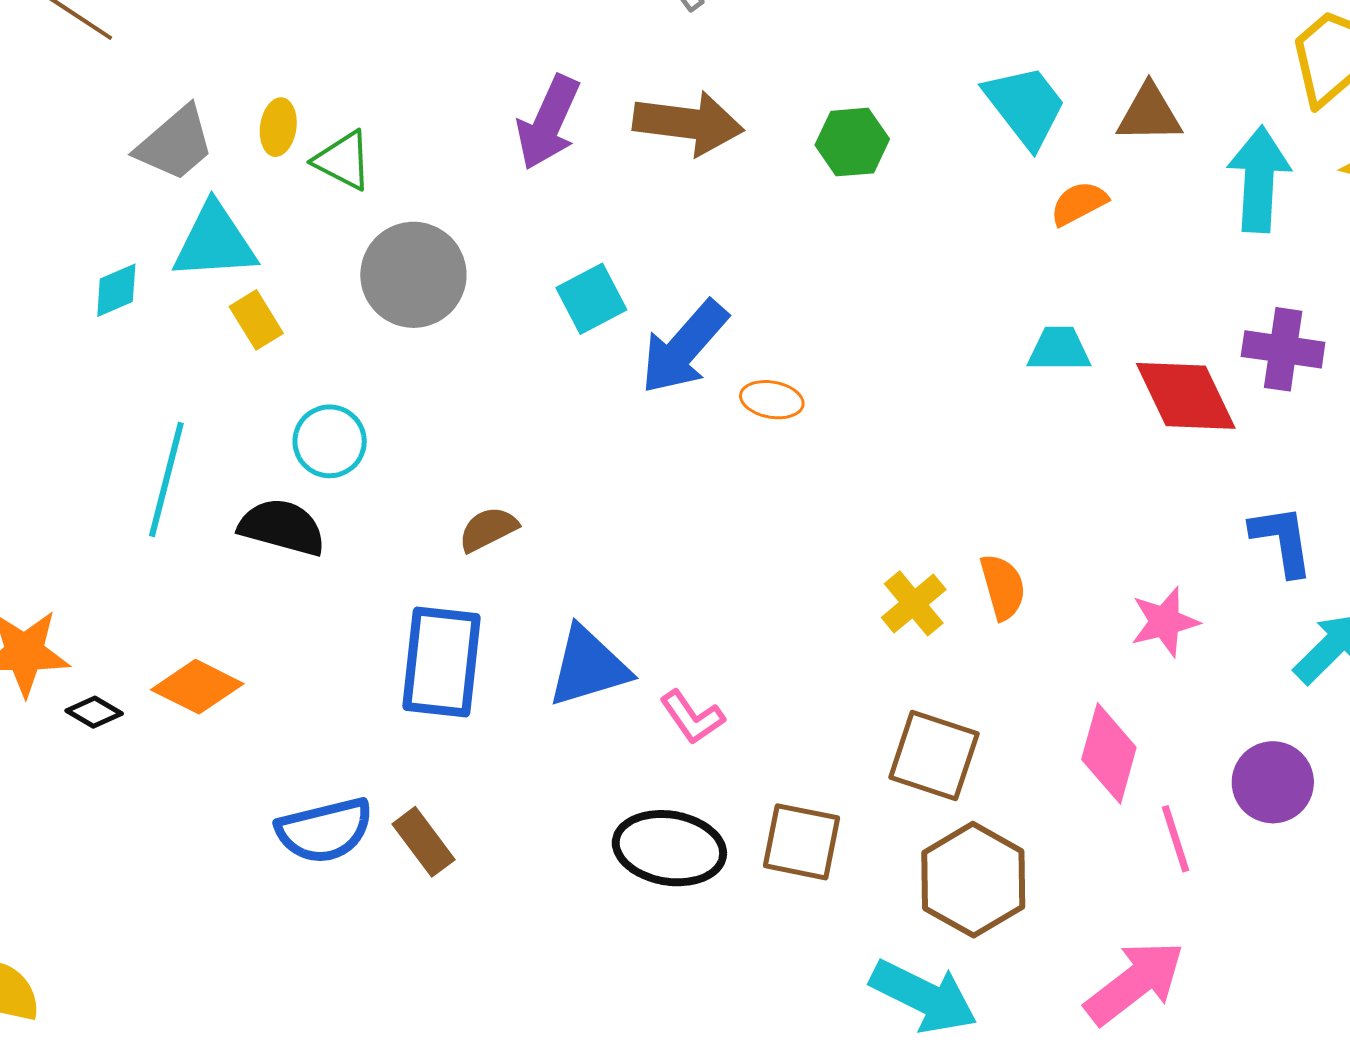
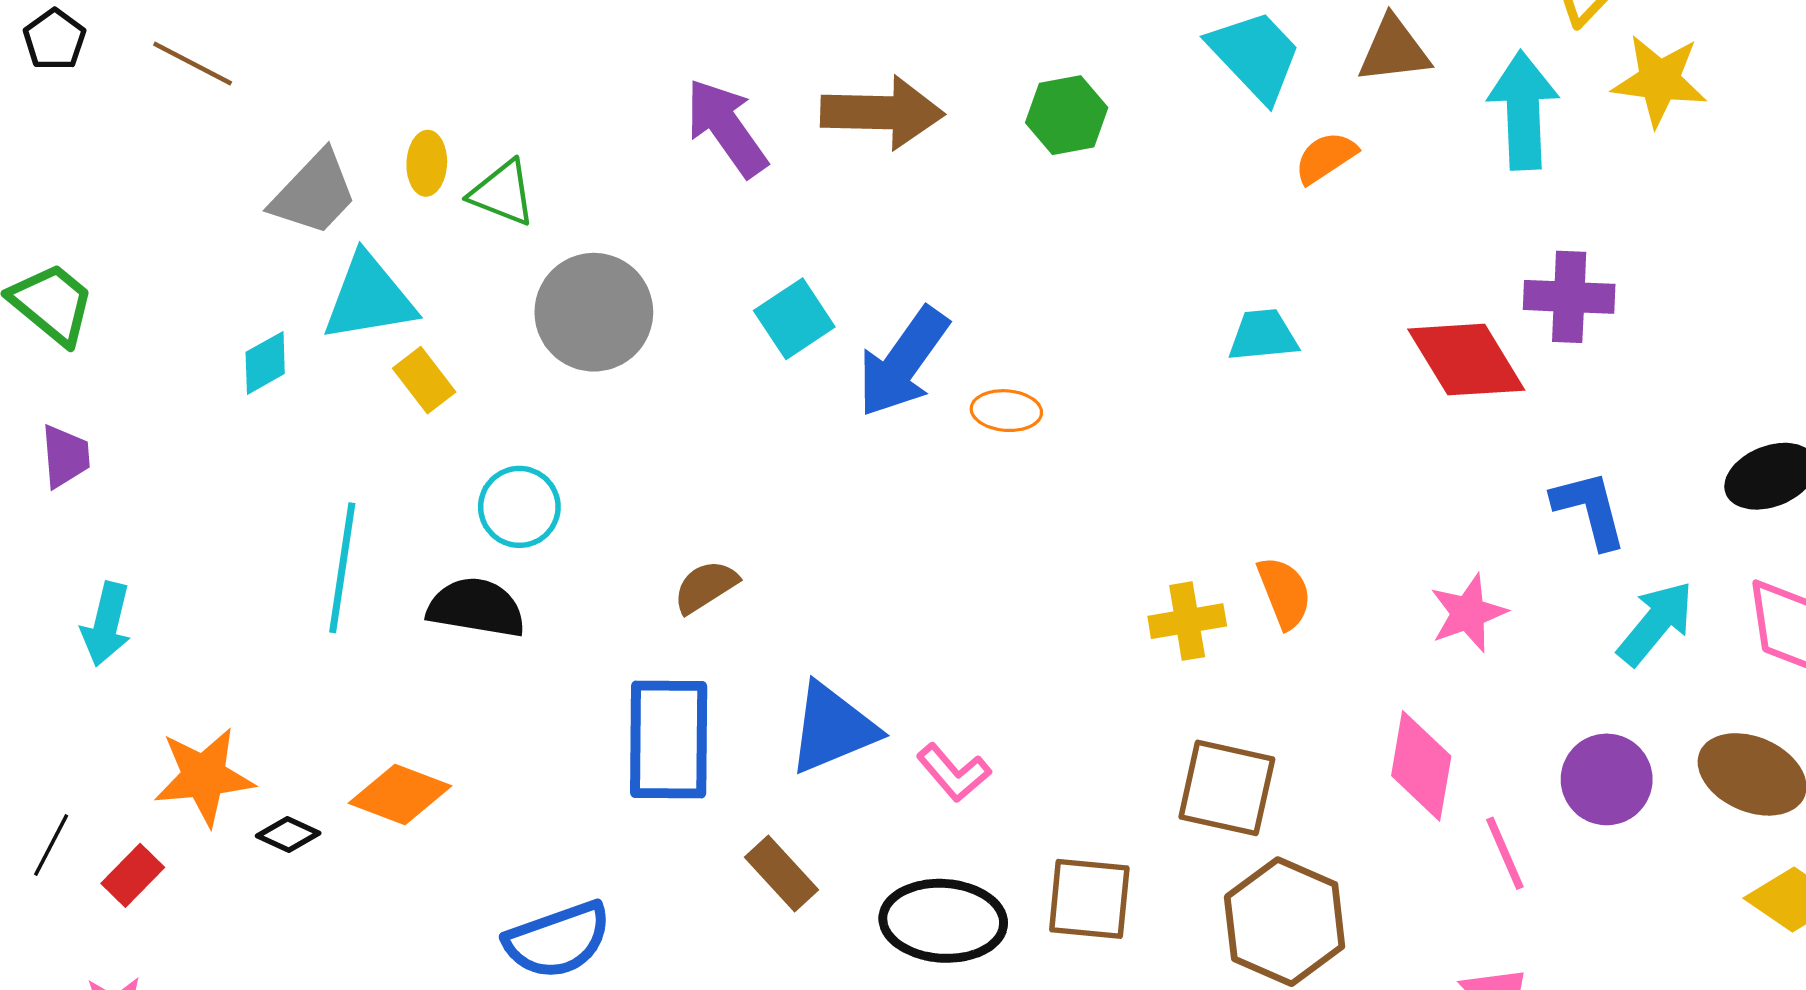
purple arrow: (548, 123) -> (726, 128), turned 126
cyan trapezoid: (1059, 349) -> (1263, 335), moved
yellow cross: (914, 603) -> (1187, 621), turned 36
brown rectangle: (423, 842) -> (781, 873), moved

